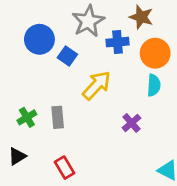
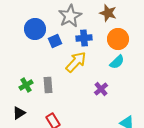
blue cross: (118, 42) -> (84, 38), moved
blue square: (67, 56) -> (55, 41), turned 32
cyan semicircle: (154, 85) -> (117, 62), turned 42

